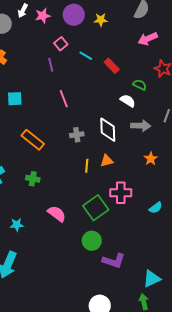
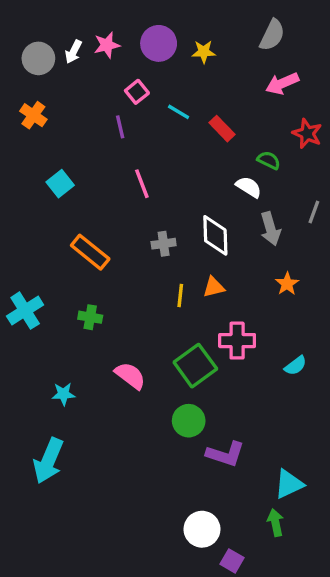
white arrow: (23, 11) -> (73, 52), moved
cyan square: (15, 99) -> (60, 184), turned -35
gray arrow: (141, 126) -> (270, 229), turned 72

